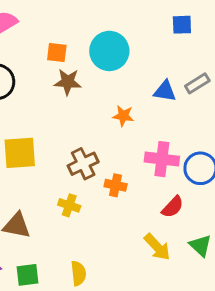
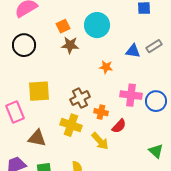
orange square: (57, 52) -> (63, 26), turned -32
yellow cross: (69, 205) -> (71, 125), size x1.5
red semicircle: (173, 207) -> (119, 126), moved
yellow arrow: (157, 247) -> (100, 141), moved

